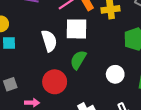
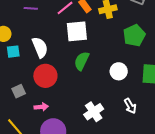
white semicircle: (49, 41) -> (40, 47), moved
red circle: (55, 82) -> (45, 76), moved

